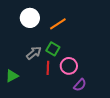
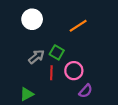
orange line: (58, 24) -> (78, 26), moved
green triangle: (12, 76) -> (27, 94), moved

